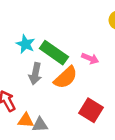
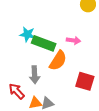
cyan star: (25, 44) -> (27, 34), moved
gray arrow: (35, 74) -> (35, 75), moved

